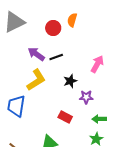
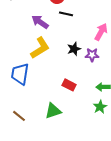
black line: (56, 57) -> (66, 14), moved, turned 32
purple star: (86, 97) -> (92, 55), moved

